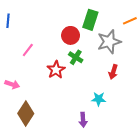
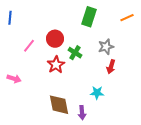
red circle: (71, 35) -> (55, 39), moved
gray star: (109, 42) -> (106, 47), moved, size x0.7
brown diamond: (26, 114) -> (59, 105), moved, turned -45

